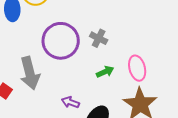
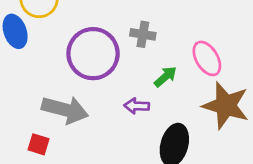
gray arrow: (30, 73) -> (65, 110), turned -44
purple arrow: (70, 102) -> (137, 106), moved

